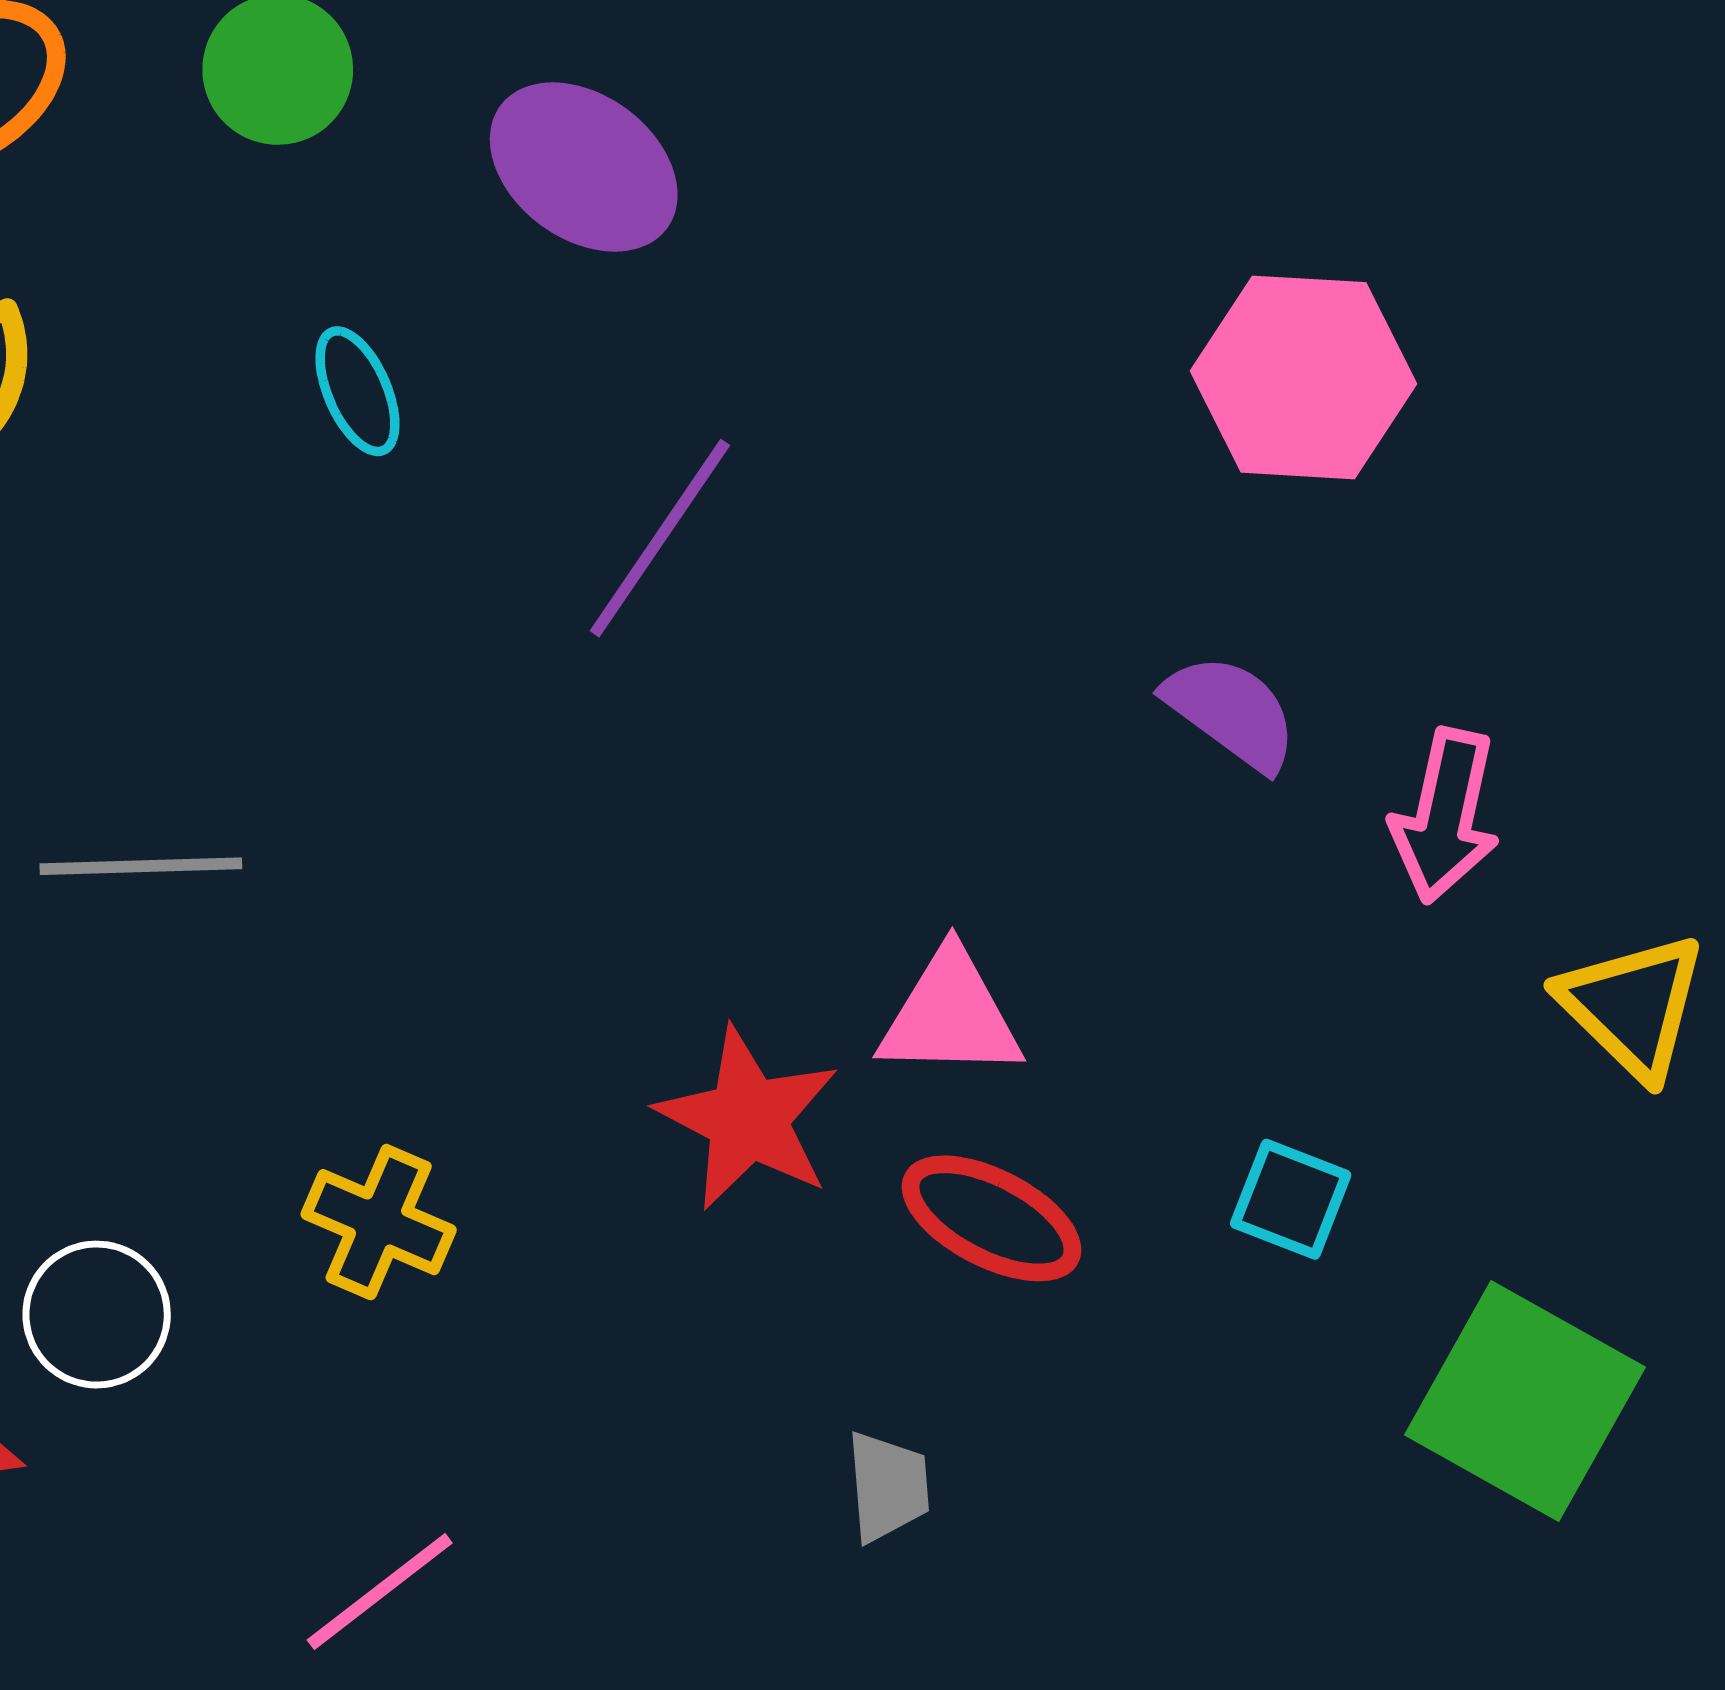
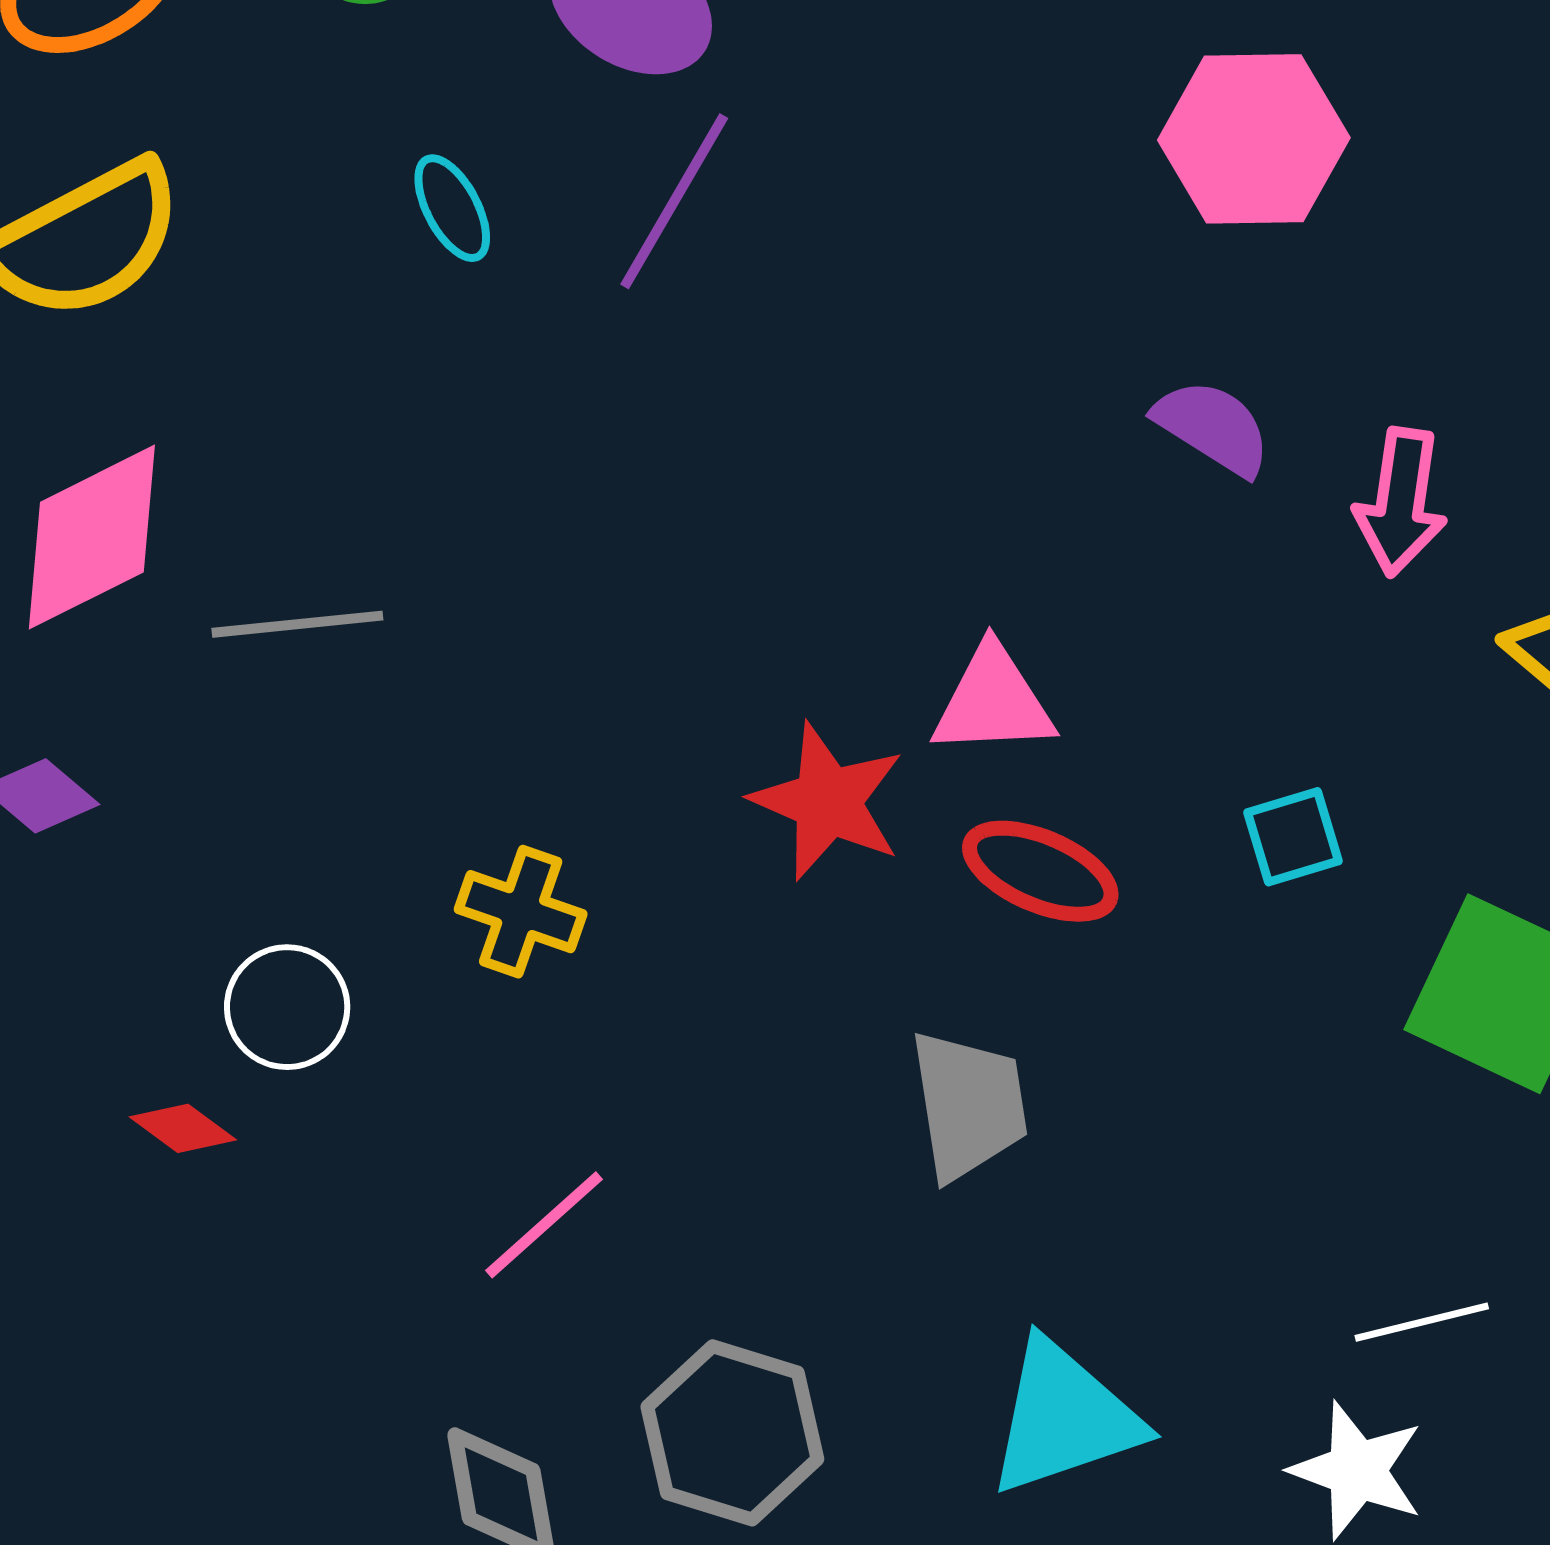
purple line: (660, 538) -> (674, 201), moved
cyan square: (1291, 1199) -> (1293, 837), turned -34
gray trapezoid: (888, 1487) -> (969, 1105), size x1.6

